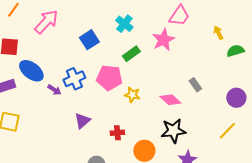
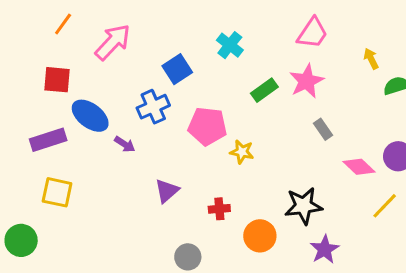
pink star: (163, 40) -> (306, 81), moved
green rectangle: (131, 54) -> (264, 90), moved
blue cross: (74, 79) -> (153, 107), moved
gray rectangle: (195, 85) -> (323, 129), moved
pink diamond: (170, 100) -> (359, 167), moved

